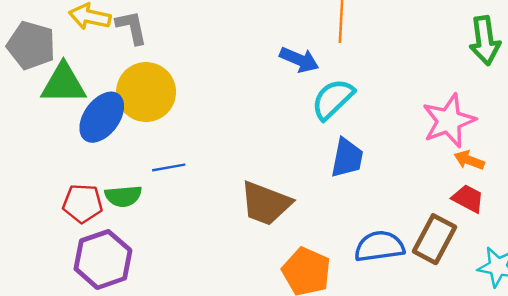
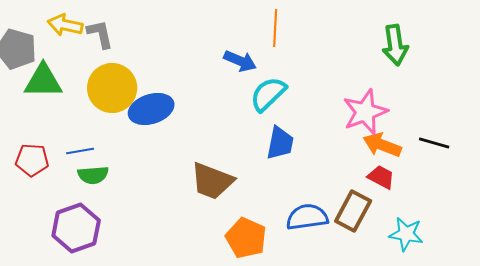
blue ellipse: (102, 117) -> (151, 109), moved, turned 36
orange arrow: (469, 160) -> (382, 145), size x1.5
blue line: (169, 167) -> (80, 151), moved
red pentagon: (83, 203) -> (32, 160), moved

